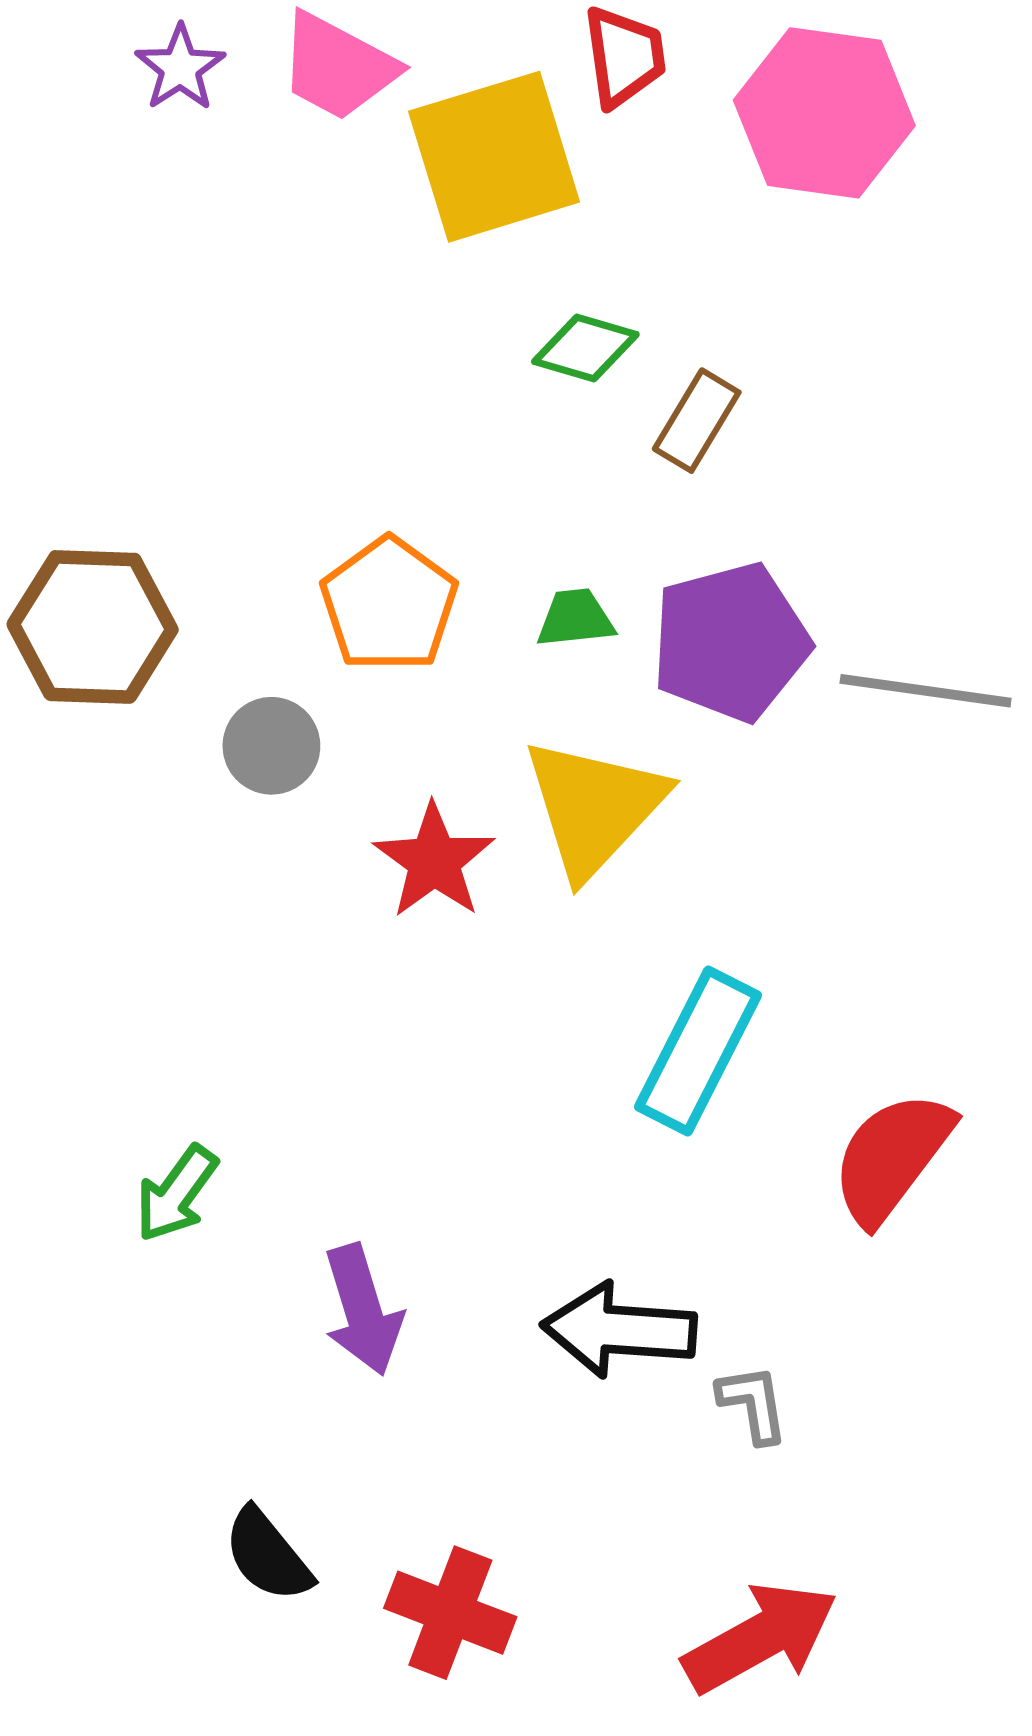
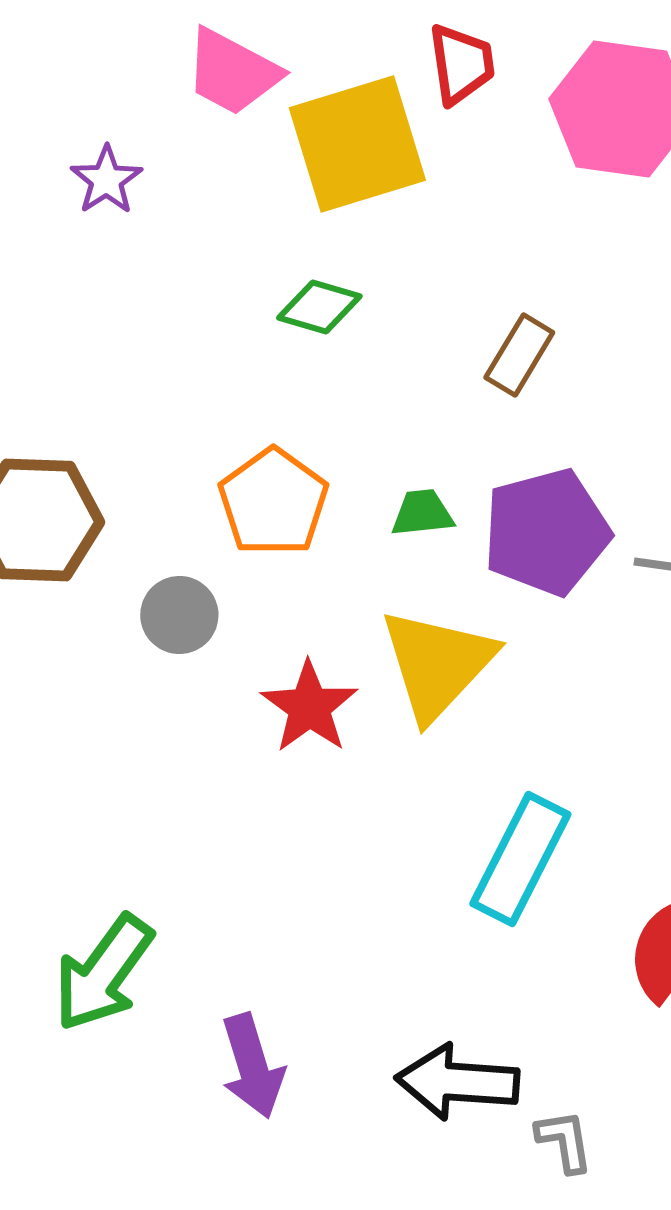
purple star: (180, 68) -> (106, 180), moved
green diamond: (585, 348) -> (319, 307), moved
green arrow: (176, 1194) -> (103, 973), size x1.5

